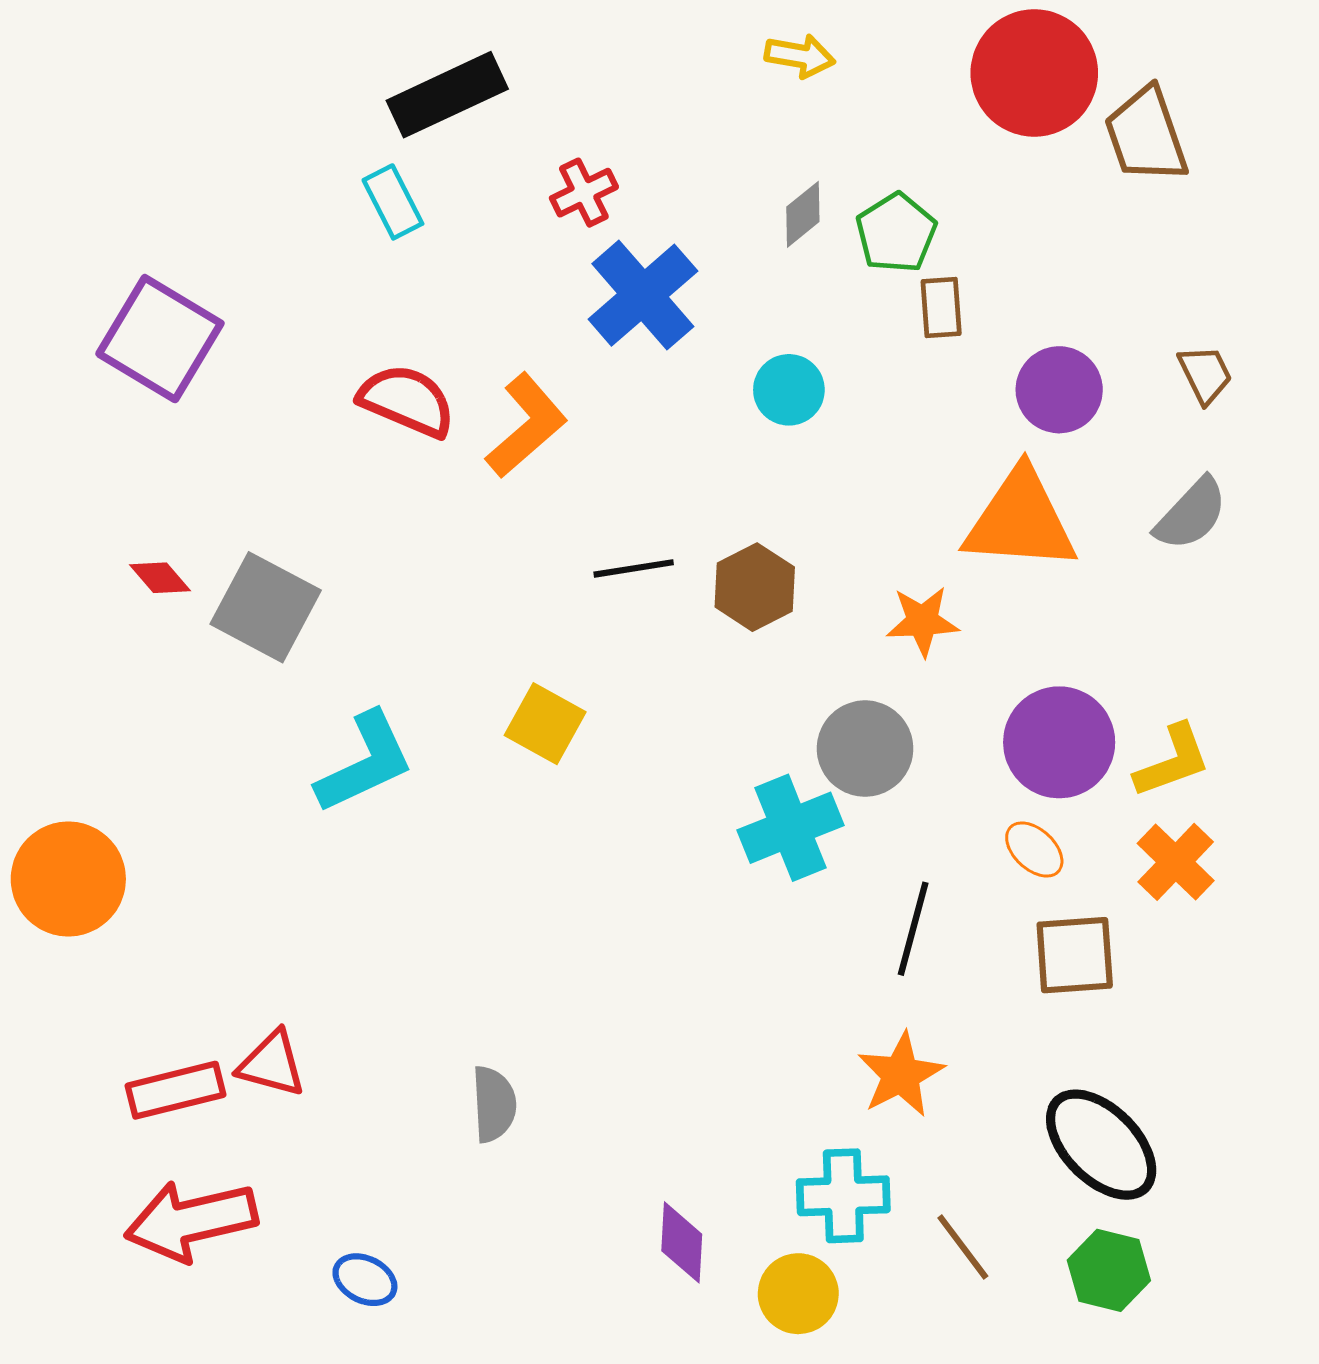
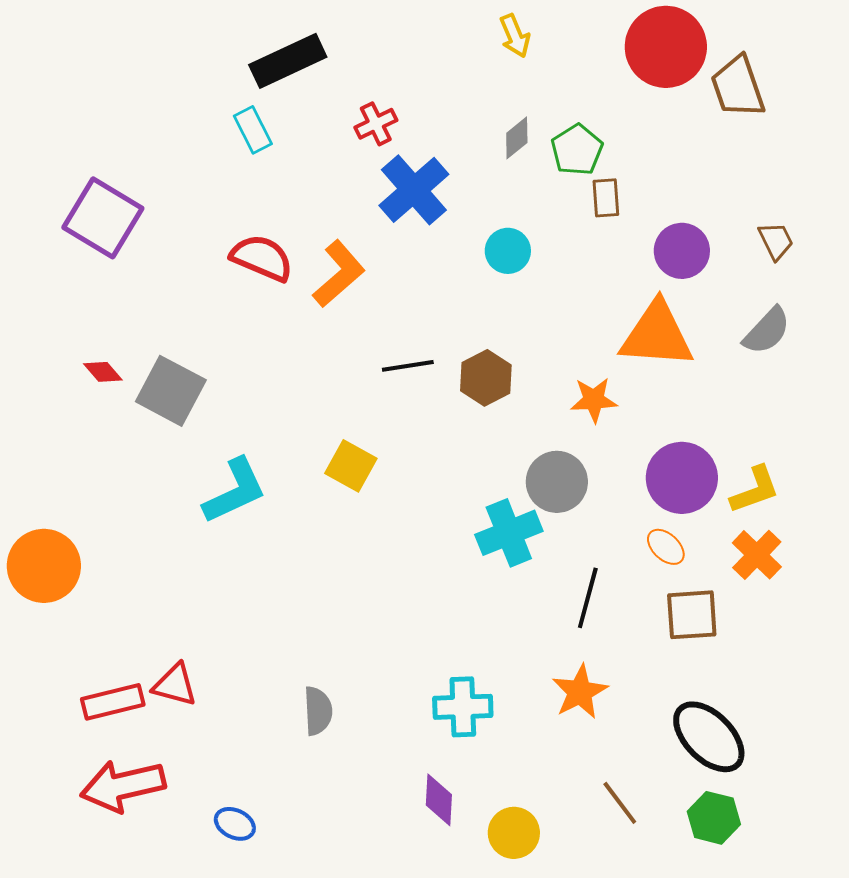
yellow arrow: (800, 56) -> (515, 36), turned 57
cyan cross: (843, 1196) -> (463, 707), moved

